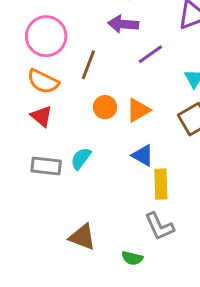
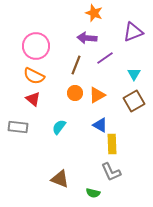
brown line: (88, 65) -> (76, 65), moved
gray rectangle: (46, 166) -> (18, 127), moved

